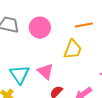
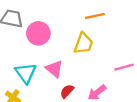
pink circle: (40, 28) -> (38, 33), moved

